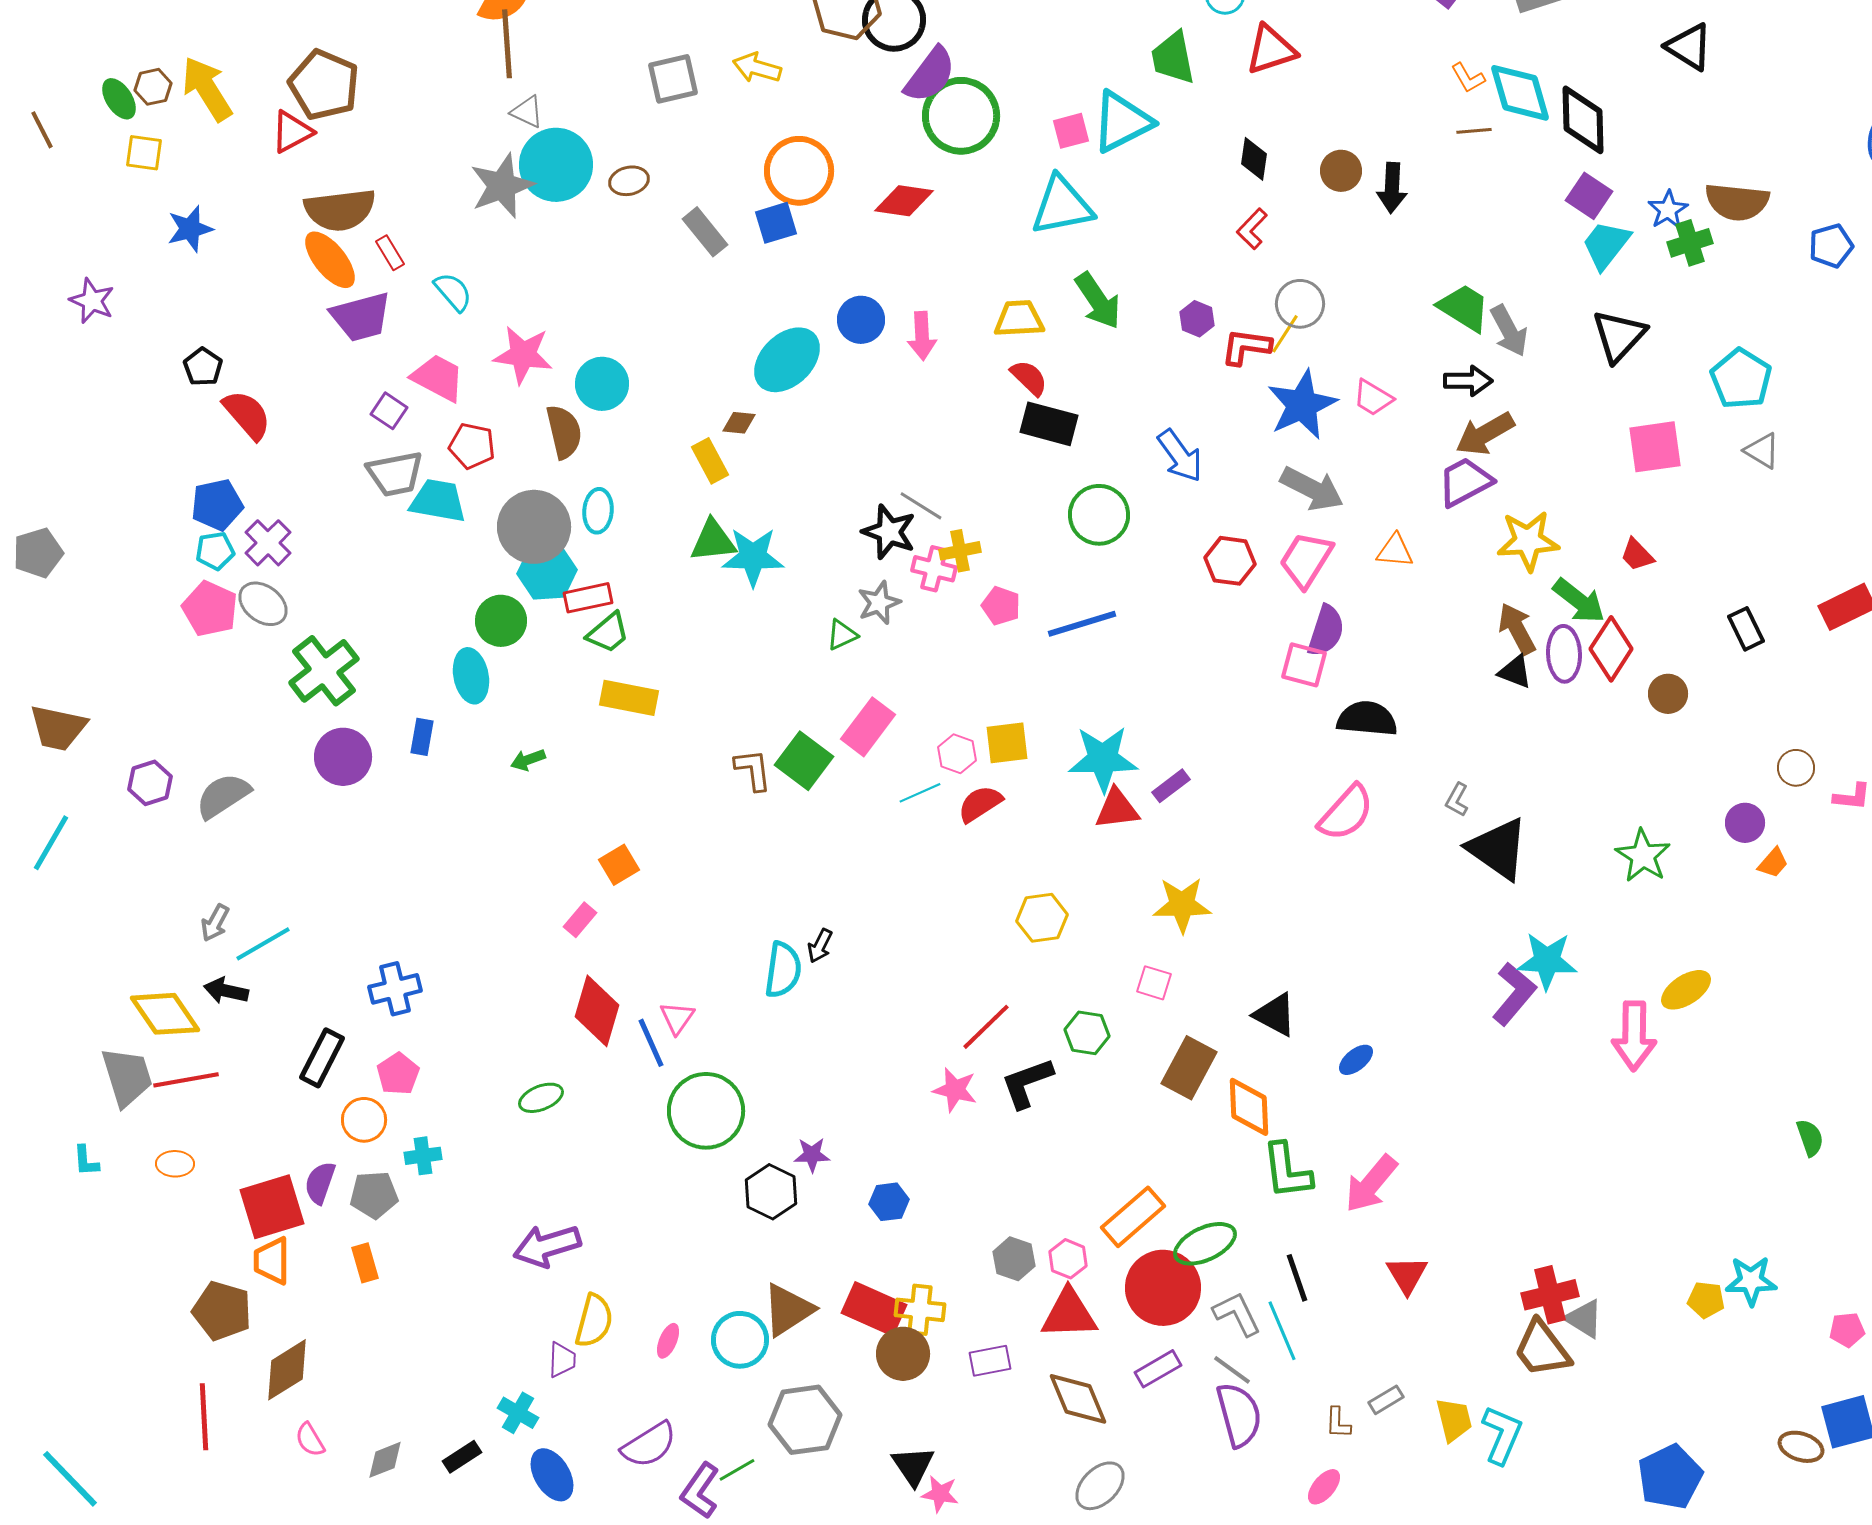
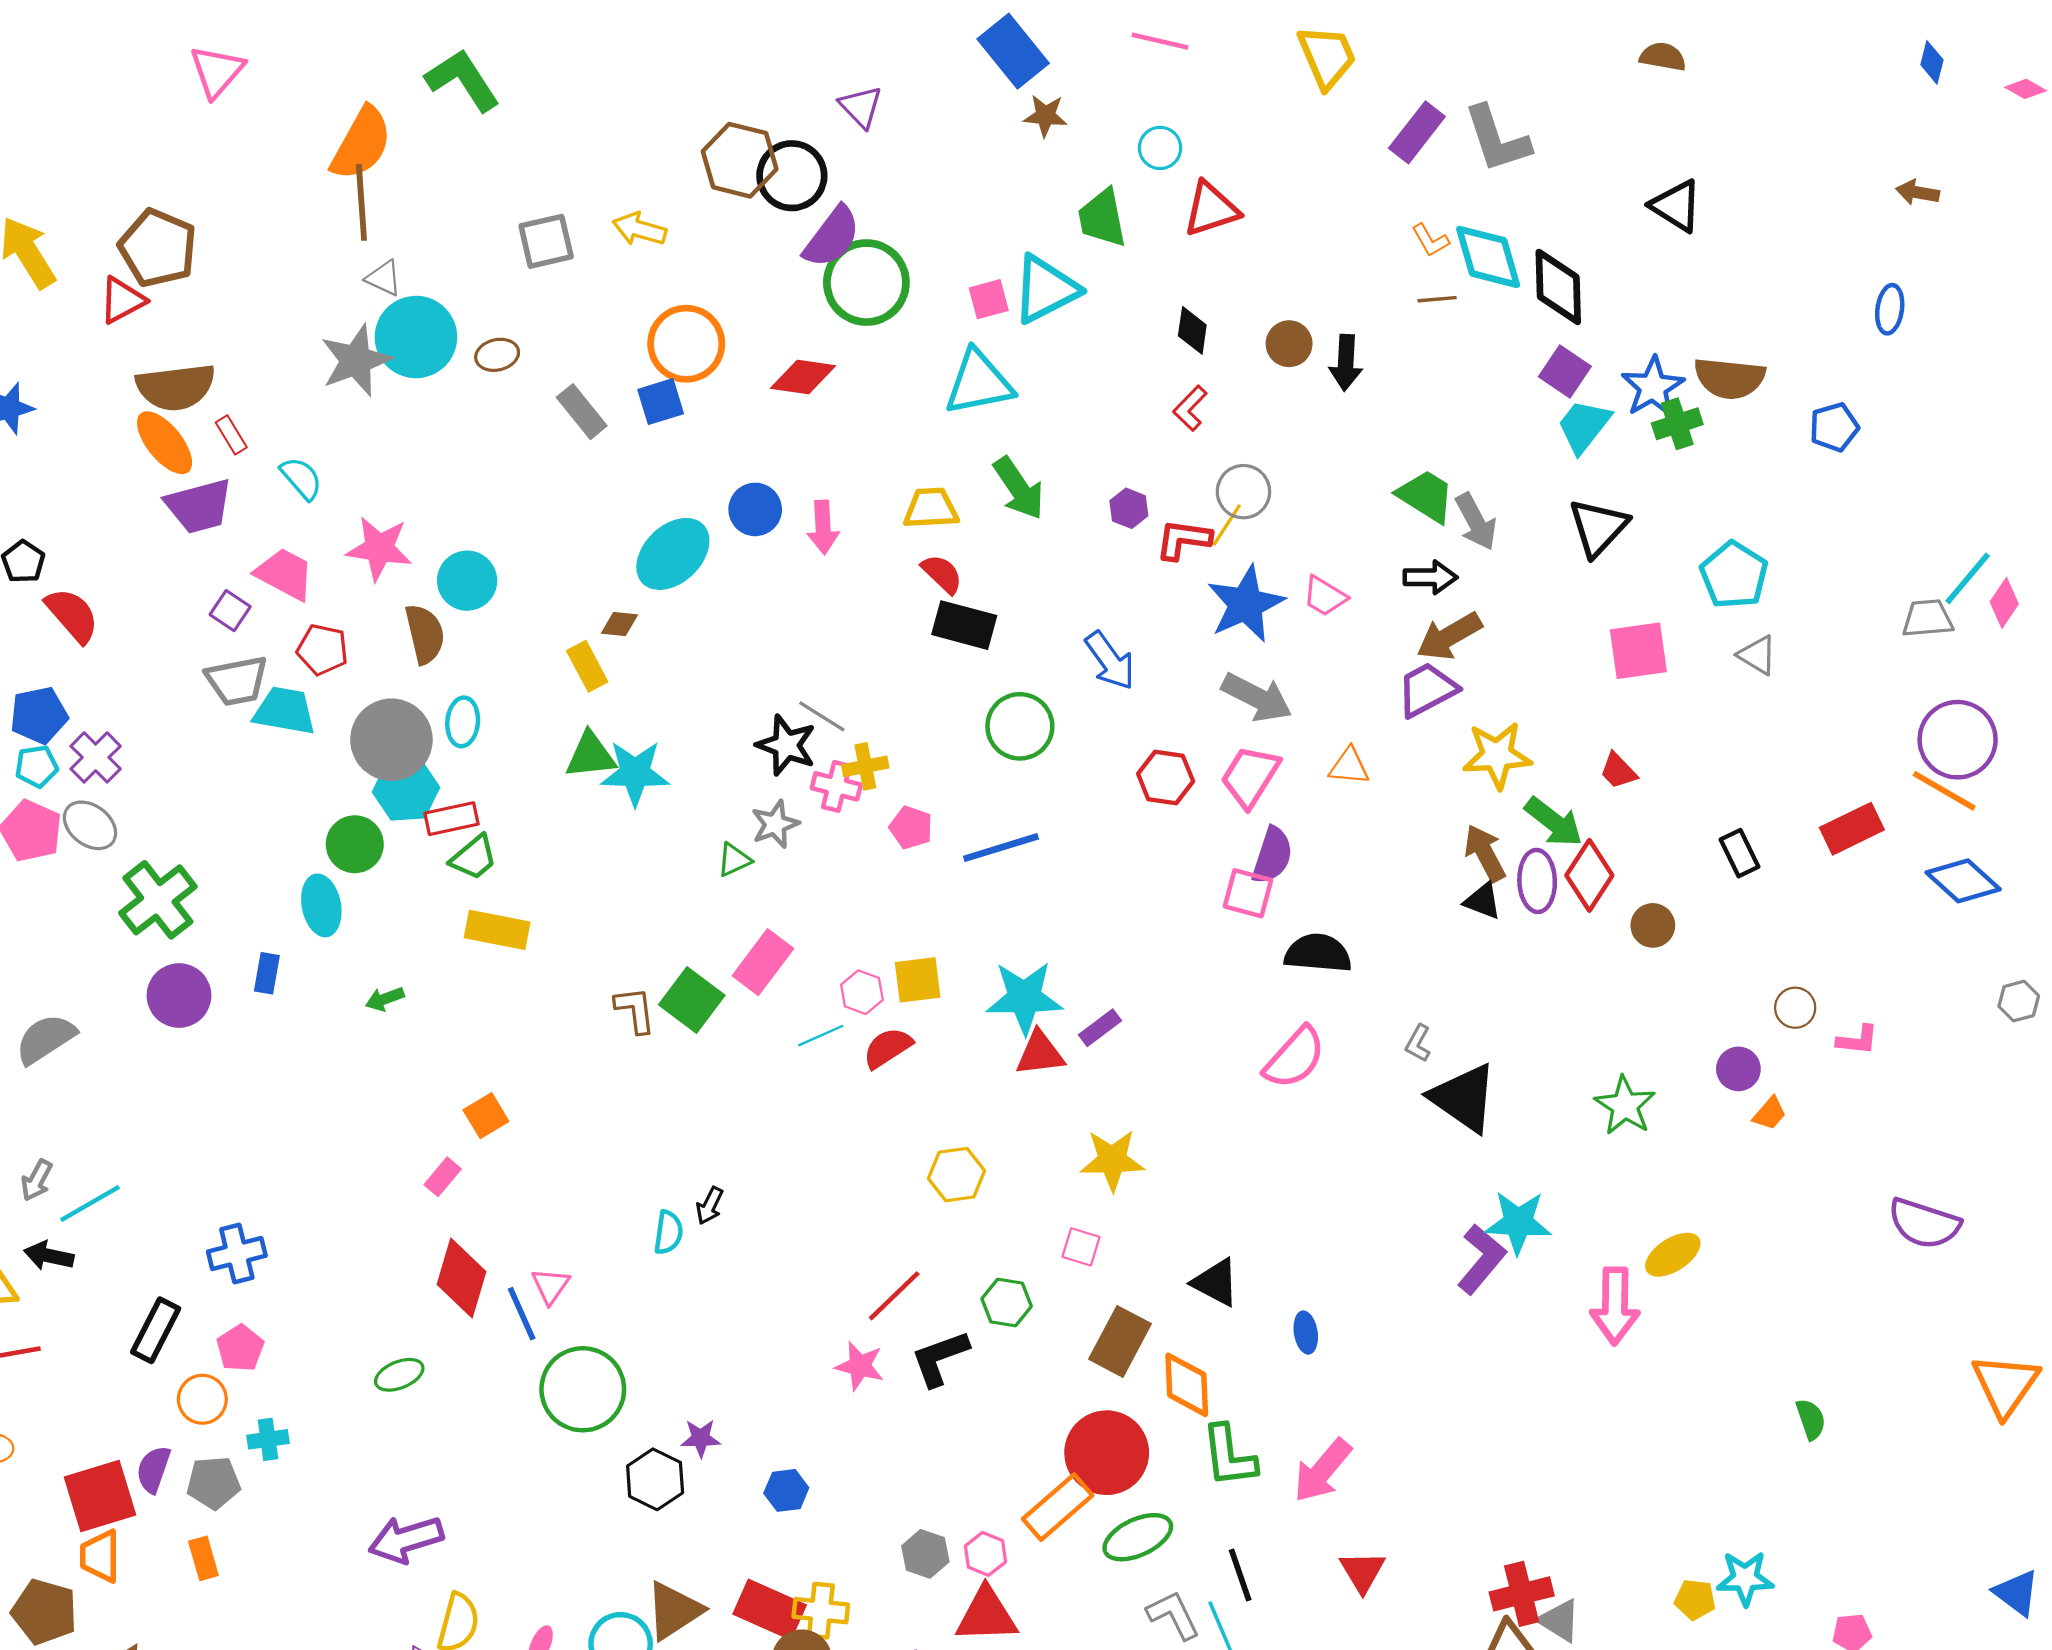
blue star: (1668, 210) -> (1653, 387), size x1.4
cyan semicircle: (783, 970) -> (668, 1232), size x0.7
blue ellipse: (1356, 1060) -> (1306, 1333), turned -60
red circle: (1163, 1288) -> (1107, 1453), moved

